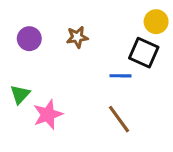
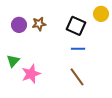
brown star: (77, 37) -> (39, 24), moved
black square: (144, 53) -> (76, 26), moved

